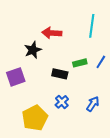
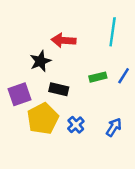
black rectangle: (60, 74) -> (59, 89), moved
yellow pentagon: (35, 118) -> (43, 119), moved

